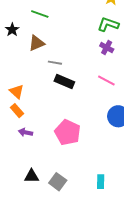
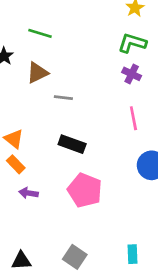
black rectangle: (64, 81) -> (72, 144), moved
pink line: (106, 81) -> (133, 118), turned 54
black triangle: (32, 176) -> (21, 261), moved

